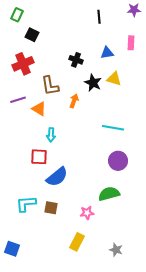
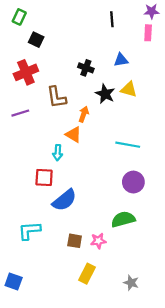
pink rectangle: (131, 43) -> (148, 33), moved
orange triangle: (39, 109) -> (73, 135), moved
brown square: (51, 208) -> (75, 241), moved

